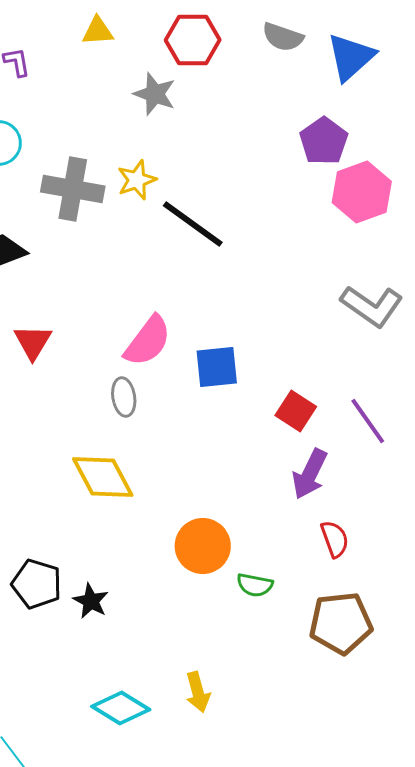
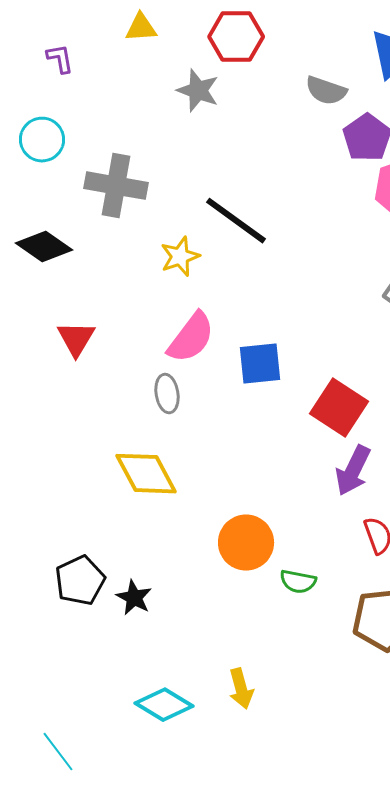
gray semicircle: (283, 37) -> (326, 91), moved
yellow star: (137, 180) -> (180, 257), moved
red square: (296, 411) -> (339, 408), size x1.4
black pentagon: (37, 584) -> (80, 581), turned 30

